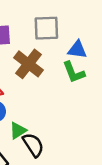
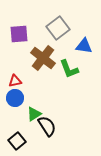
gray square: (46, 28) -> (58, 28), turned -35
green L-shape: (74, 72) -> (69, 69), moved

